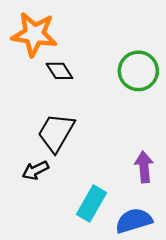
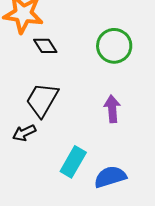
purple arrow: (144, 167) -> (112, 109), moved

